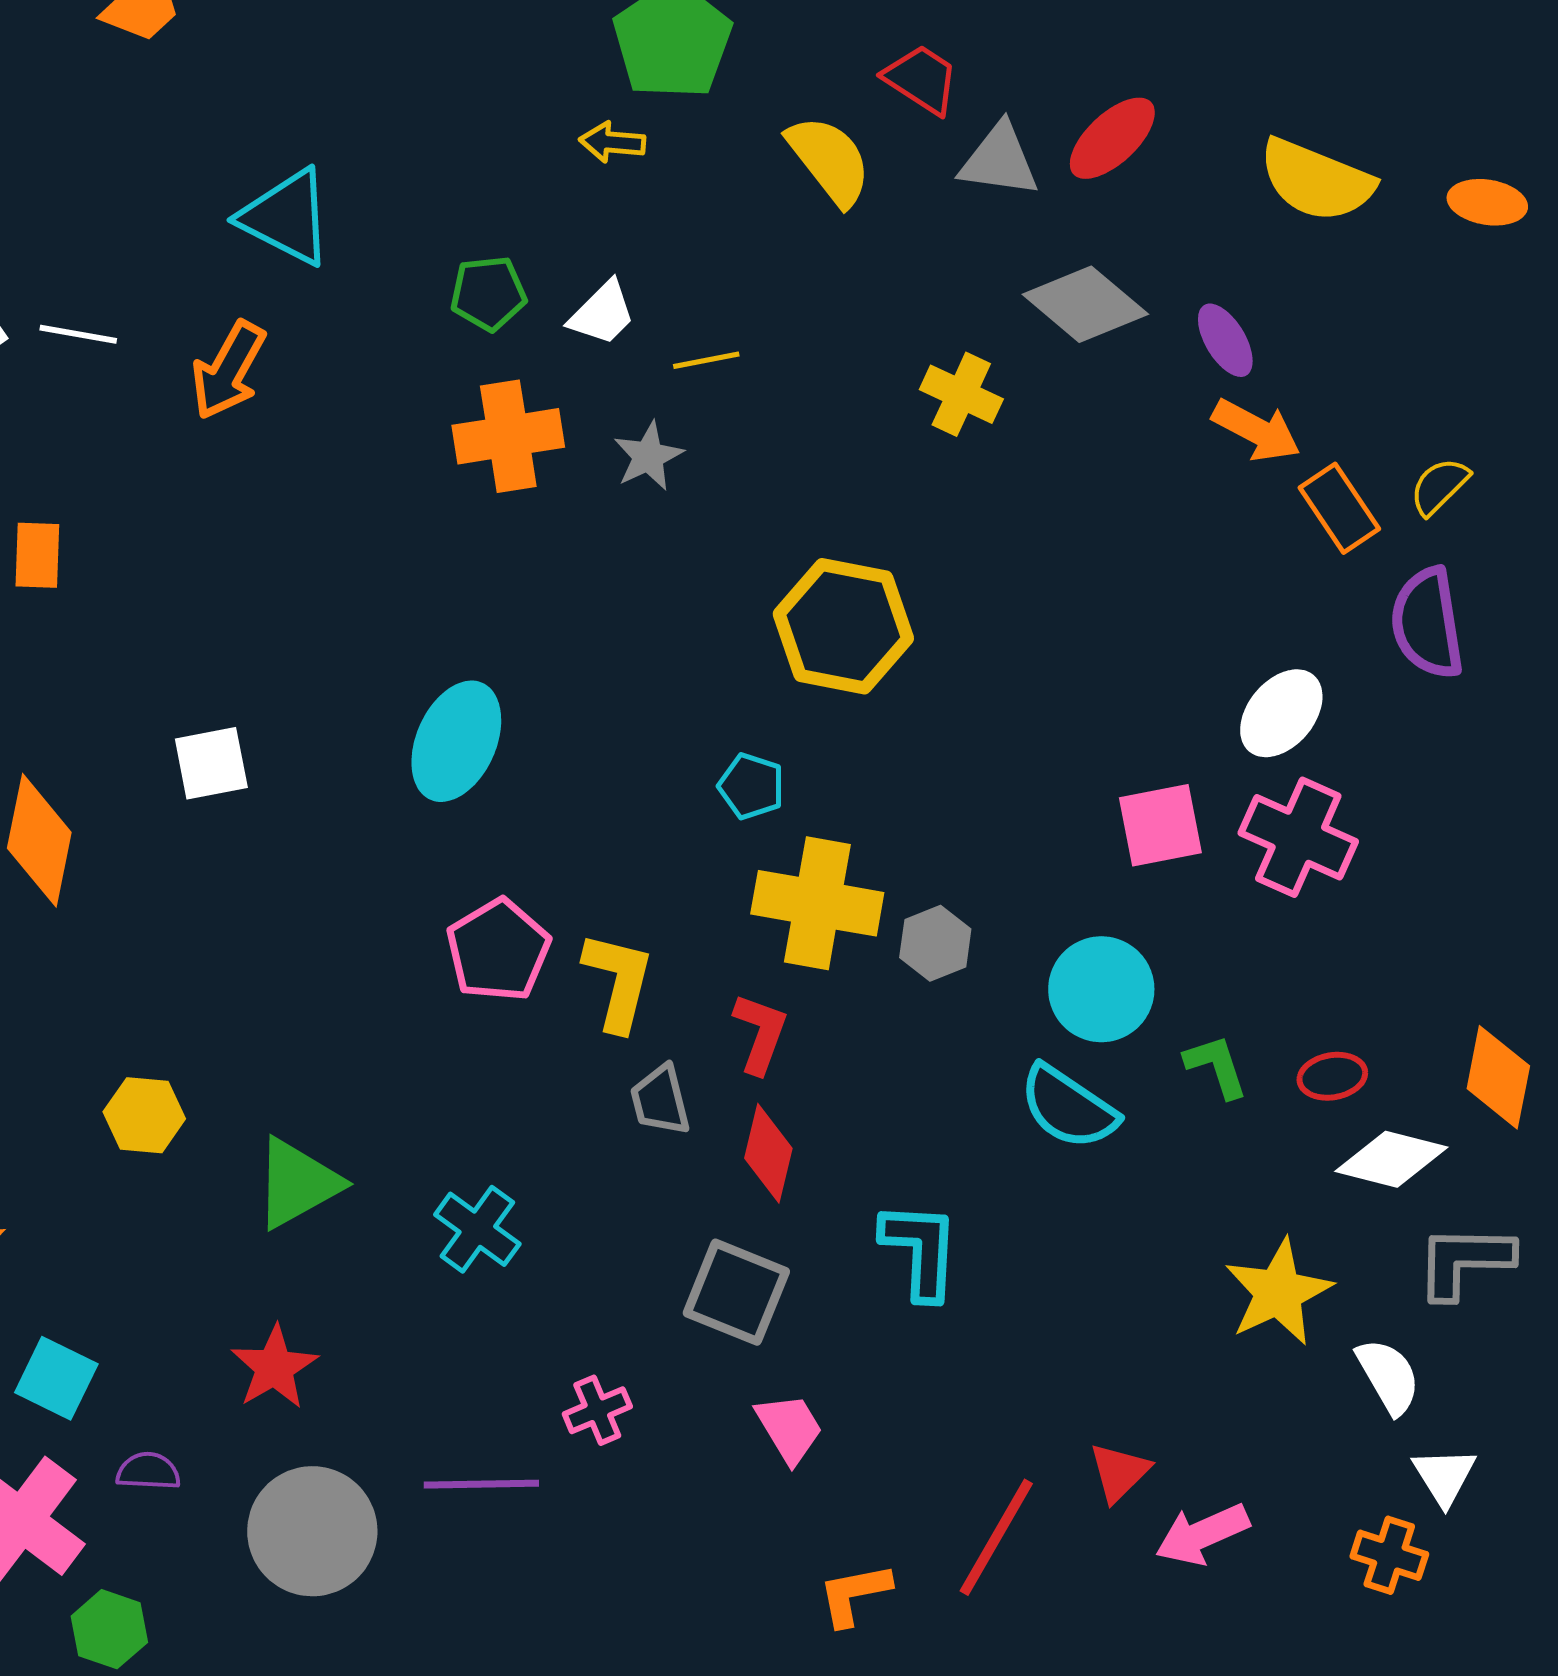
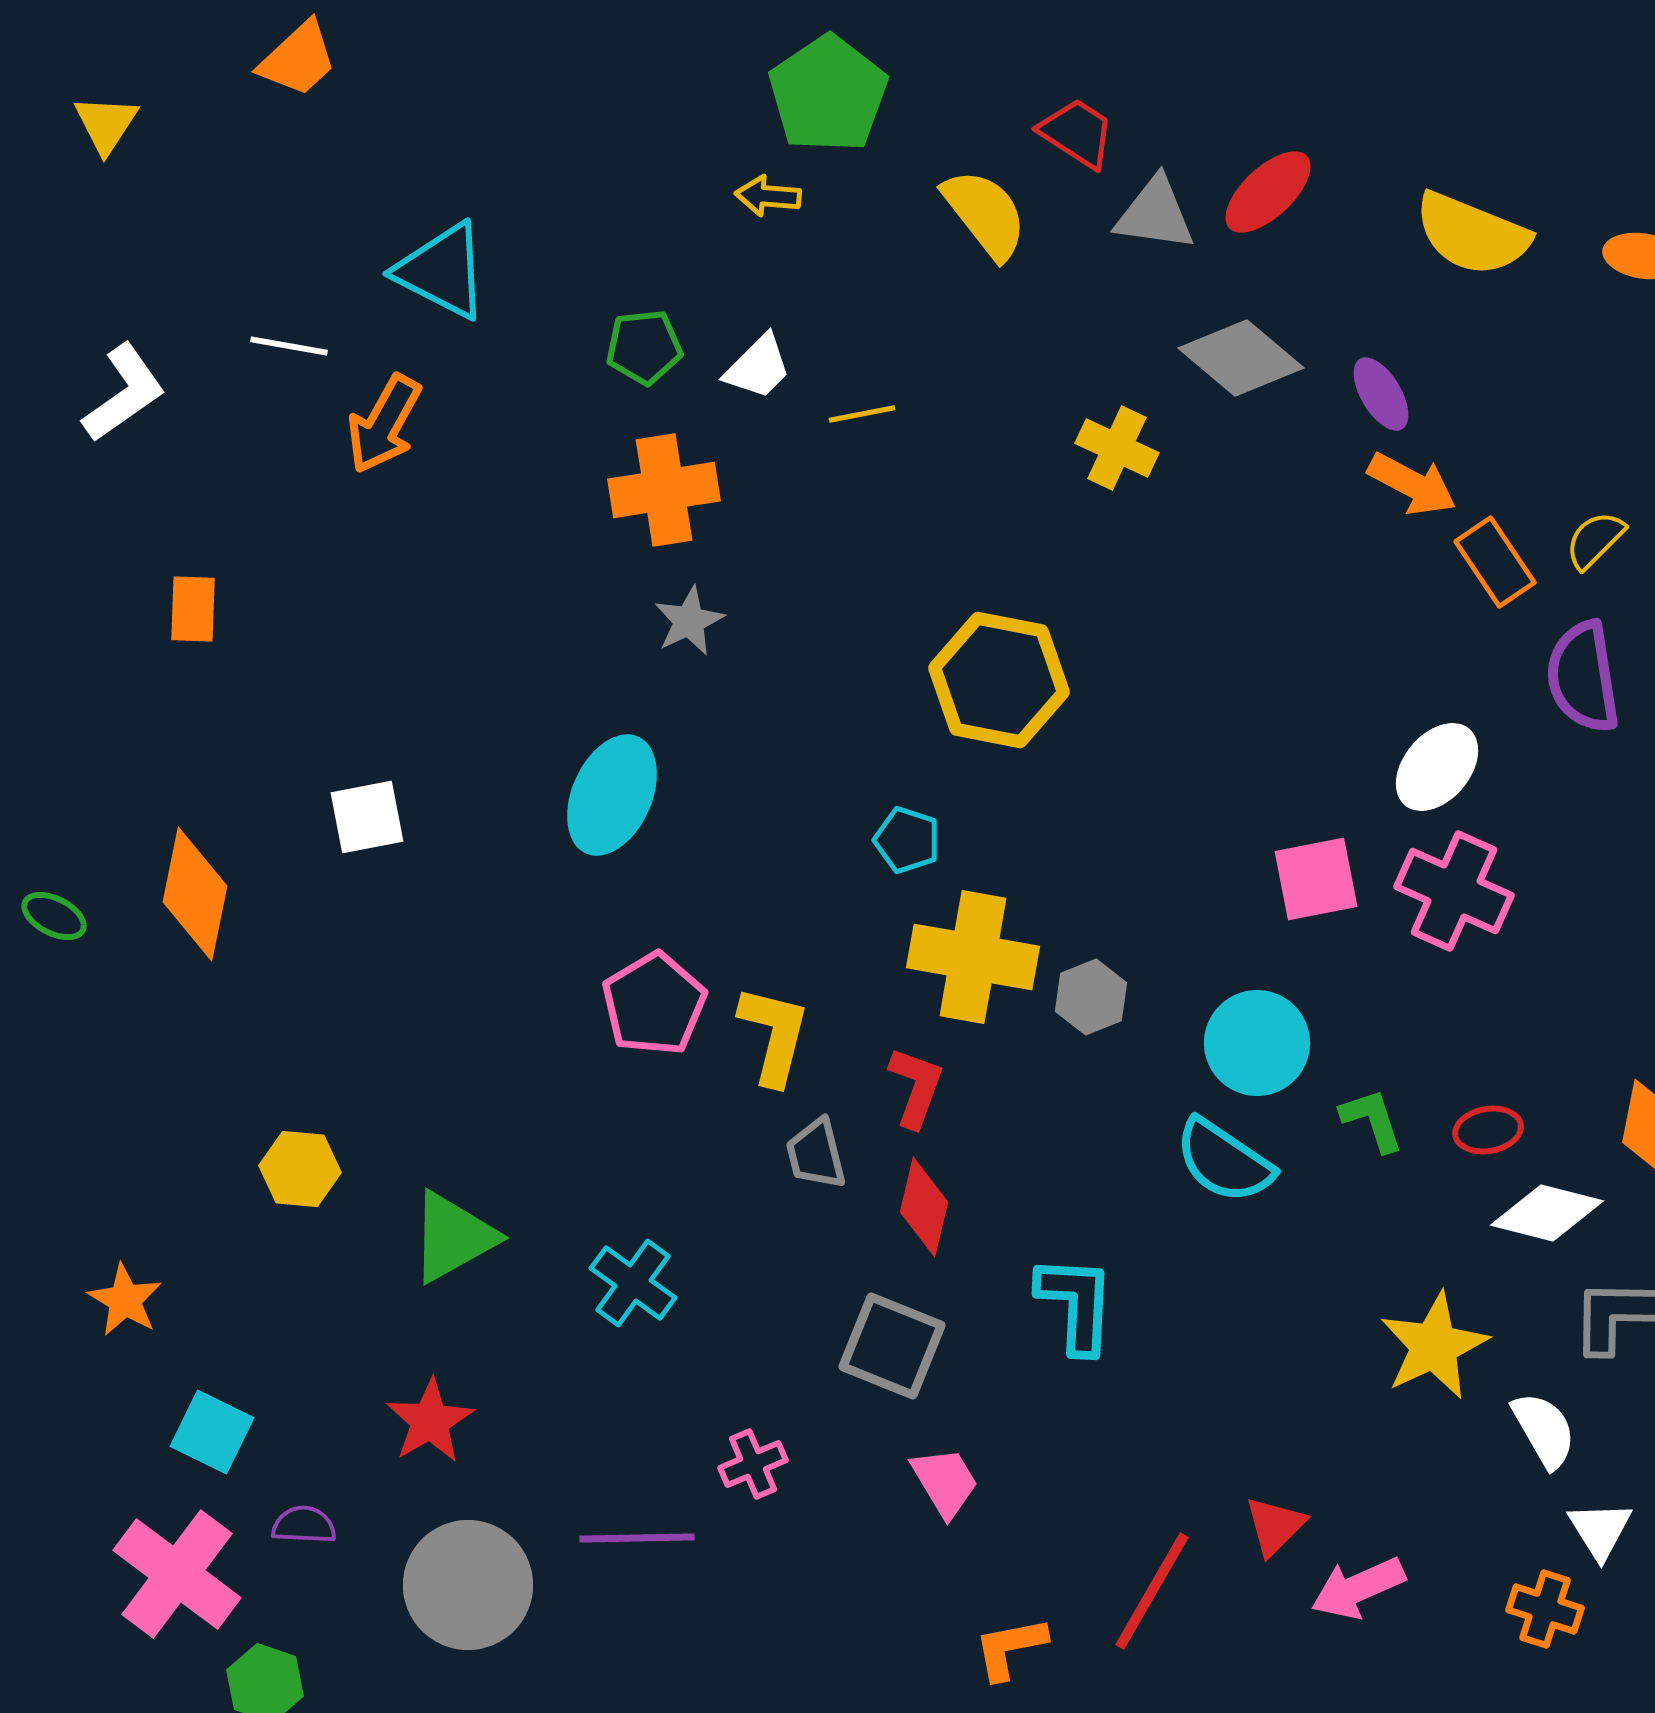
white line: (78, 334) -> (289, 346), moved
gray star: (648, 456) -> (689, 621), moved

